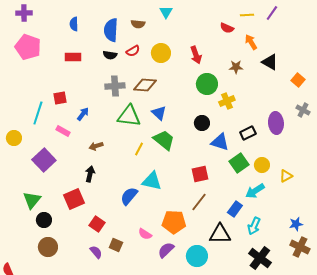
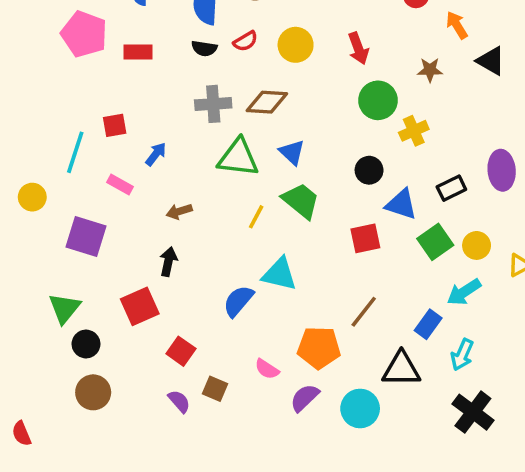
pink pentagon: (28, 47) -> (84, 34), moved
purple square: (44, 160) -> (86, 237), turned -30
red square: (200, 174) -> (365, 238), moved

